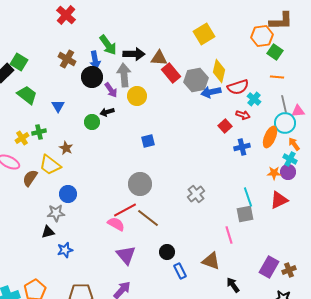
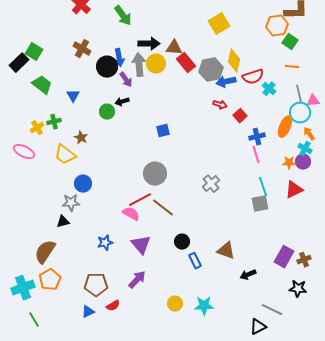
green arrow: (108, 45) -> (123, 16), moved
blue arrow: (95, 60) -> (119, 58), moved
yellow circle: (137, 96) -> (156, 64), moved
red arrow: (243, 115) -> (220, 105), moved
brown semicircle: (30, 178) -> (45, 252), moved, size x1.4
pink line: (229, 235) -> (256, 155), moved
blue star: (65, 250) -> (105, 243), moved
black arrow: (233, 285) -> (248, 275), turned -77

